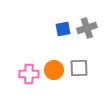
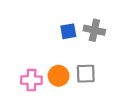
gray cross: (87, 28) -> (94, 30), turned 30

